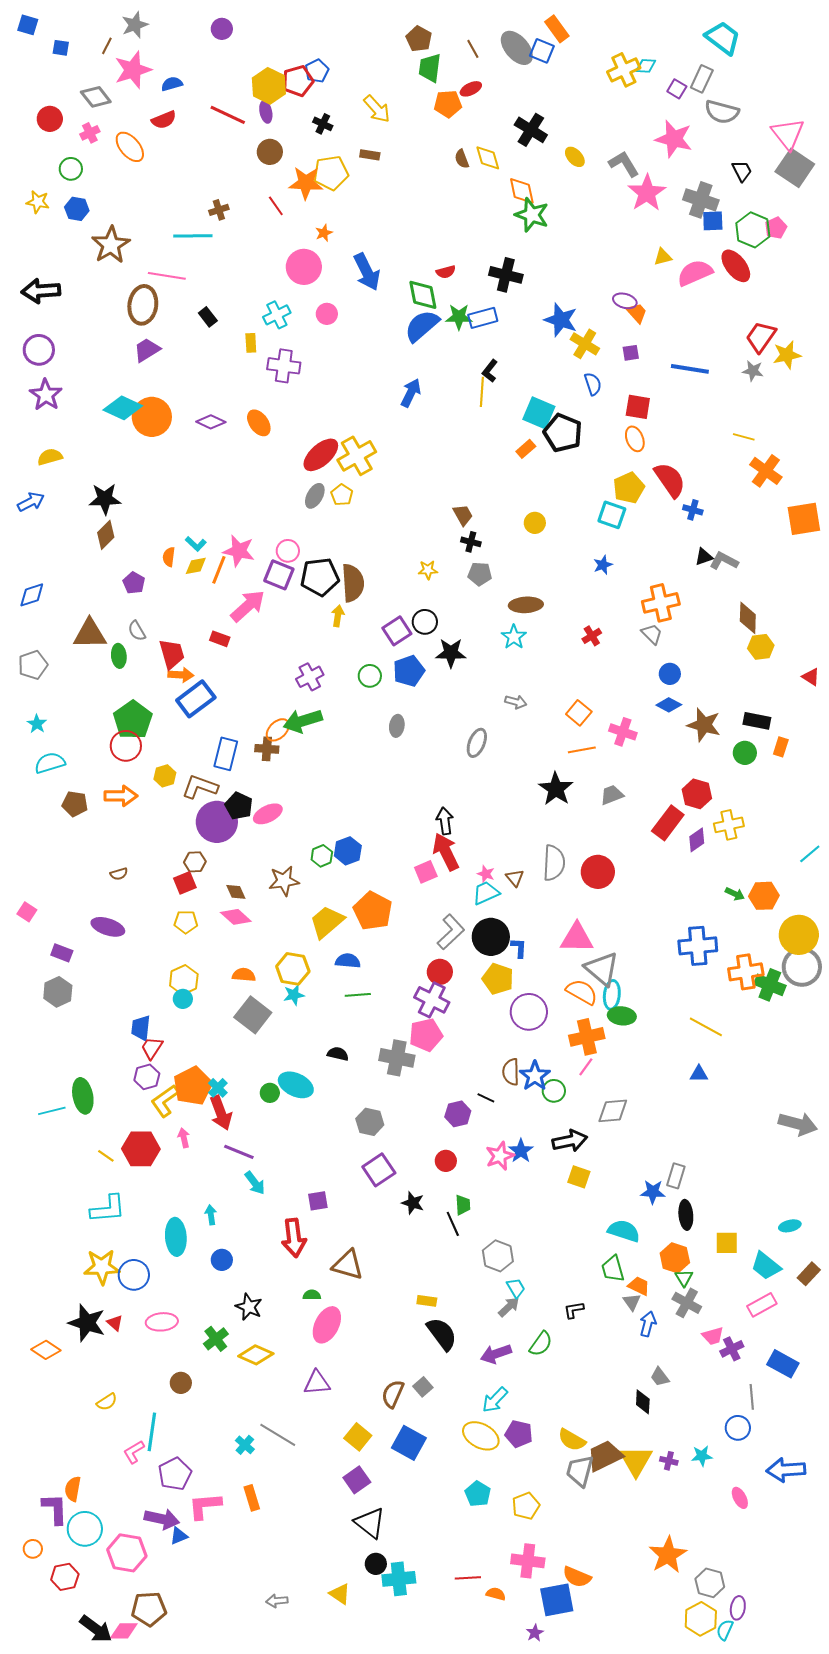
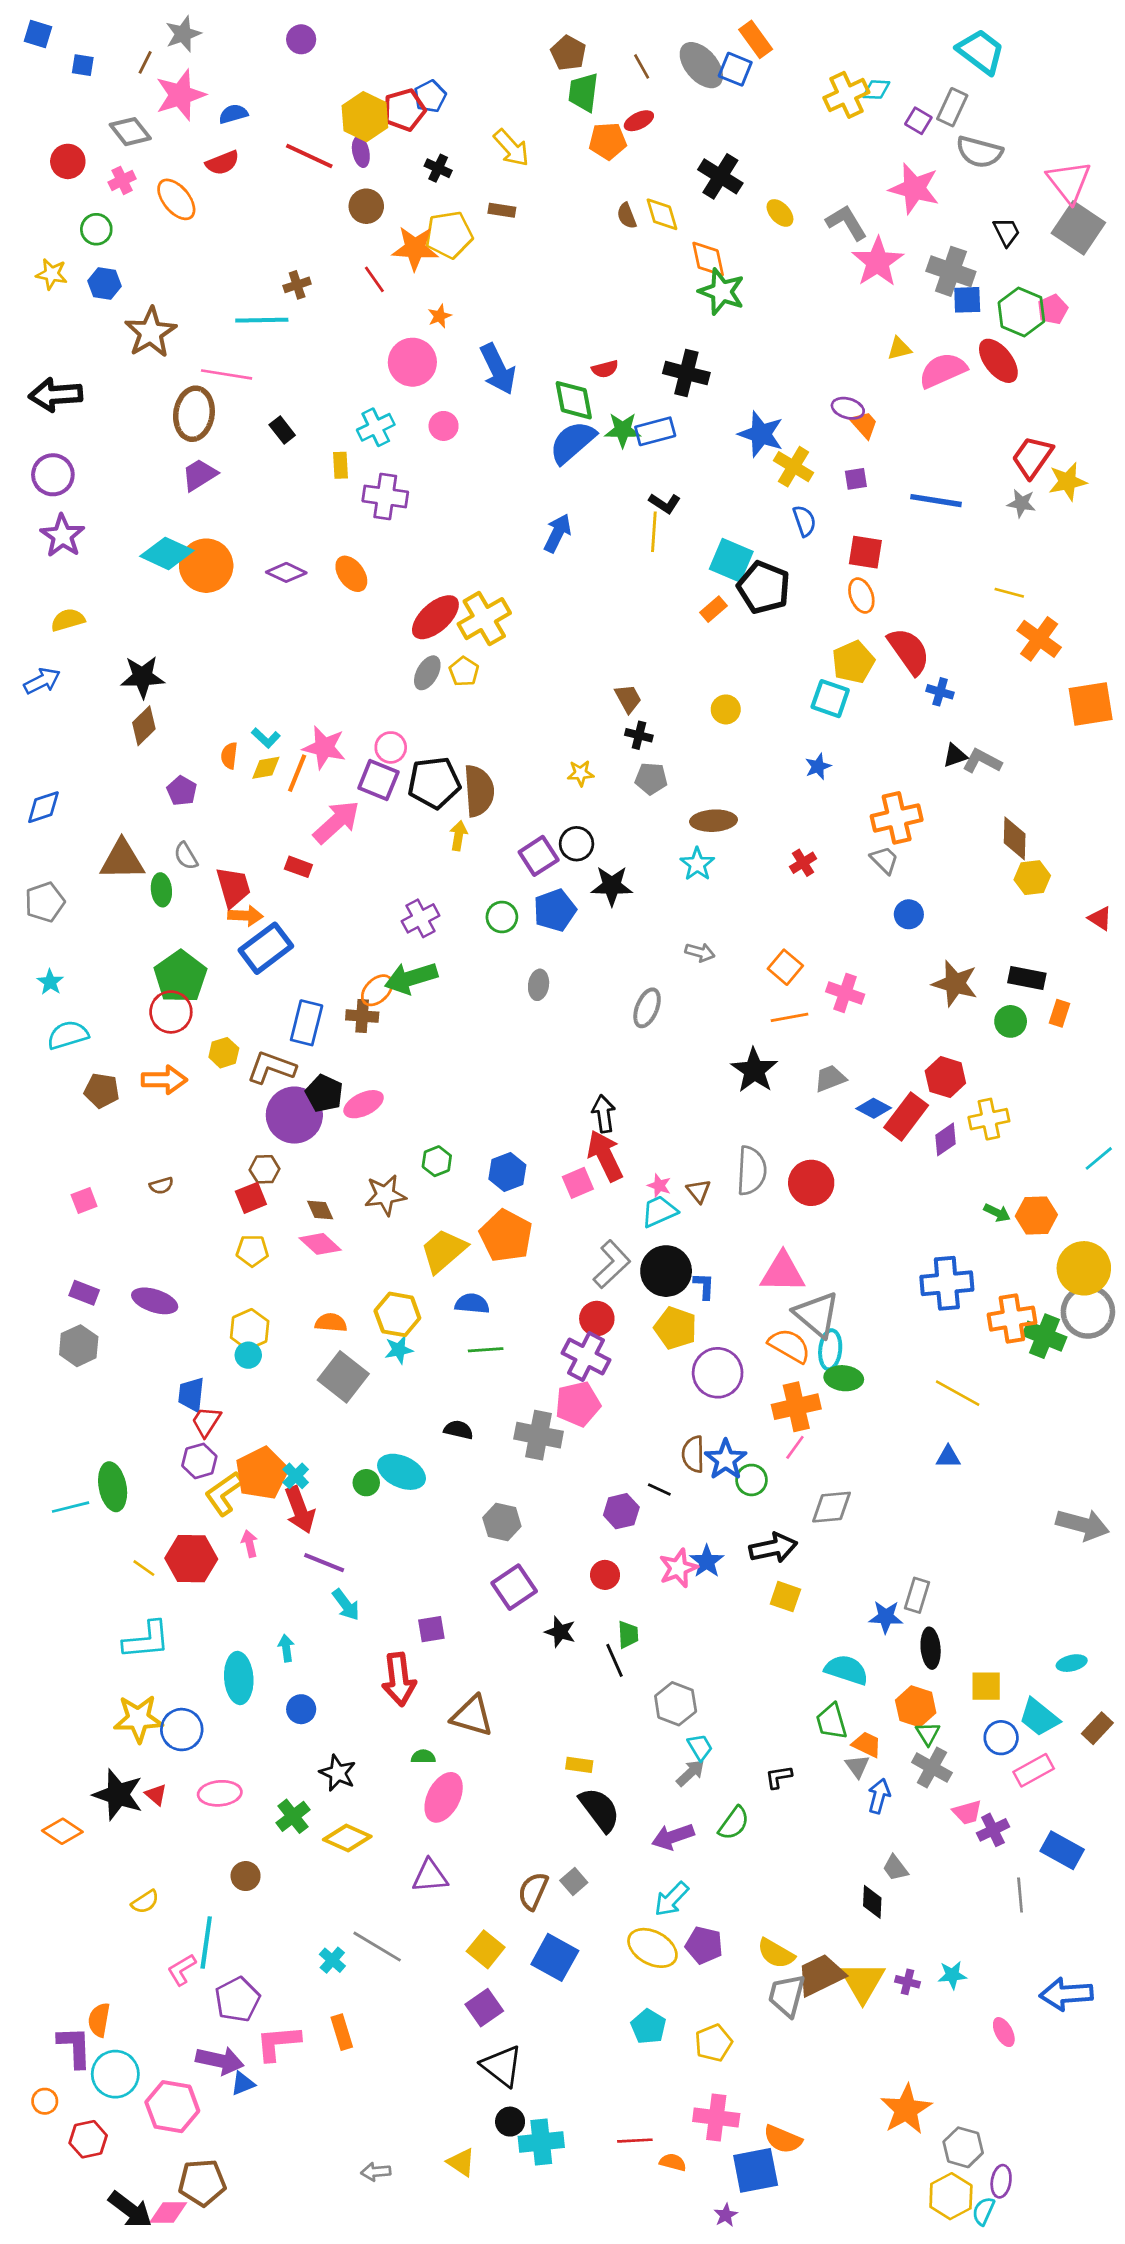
black L-shape: (490, 371) -> (665, 503), turned -95
blue diamond: (669, 705) -> (874, 1108), moved
blue hexagon: (348, 851) -> (507, 1172), moved
pink square: (27, 912) -> (84, 1201), moved, turned 36
purple ellipse: (108, 927) -> (155, 1301), moved
blue circle: (738, 1428) -> (1001, 1738), moved

